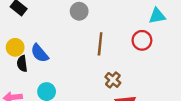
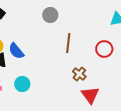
red circle: (142, 40) -> (104, 49), moved

